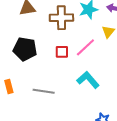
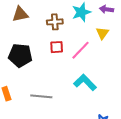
brown cross: (61, 18) -> (55, 22), size x0.7
red square: (62, 52) -> (57, 47), moved

